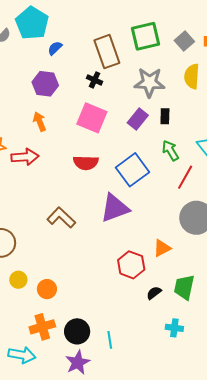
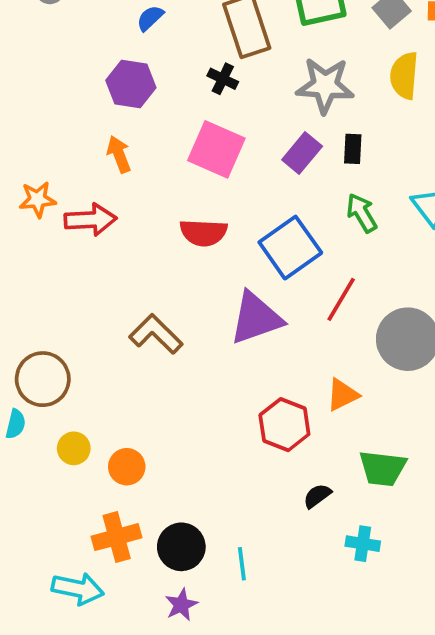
red line: (185, 177) -> (341, 299), moved
green trapezoid: (184, 287) -> (383, 468), turned -96
black semicircle: (154, 293) -> (317, 496), moved
purple star: (78, 363) -> (181, 605), size x0.7

